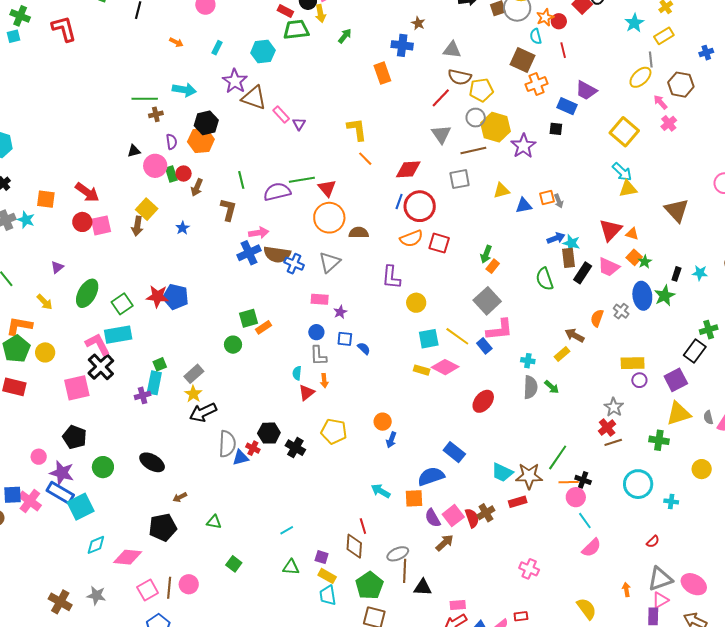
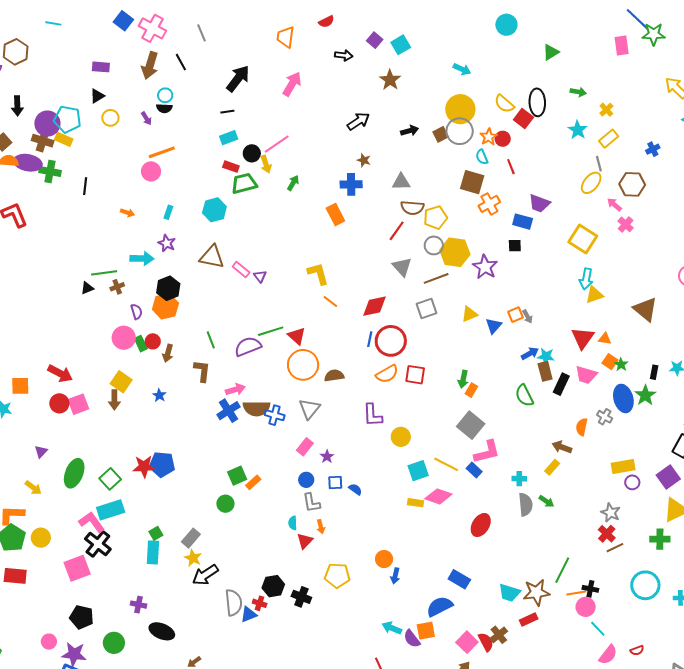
purple star: (235, 81) -> (167, 243), moved, size x0.7
black triangle: (134, 151) -> (87, 288), moved
cyan arrow: (622, 172) -> (586, 279), turned 65
blue triangle: (524, 206) -> (494, 326), turned -30
pink rectangle: (320, 299) -> (305, 447), turned -48
purple cross: (143, 395) -> (139, 605), moved, turned 35
purple semicircle: (433, 518) -> (412, 639), moved
red semicircle: (653, 542) -> (637, 650), moved, turned 32

